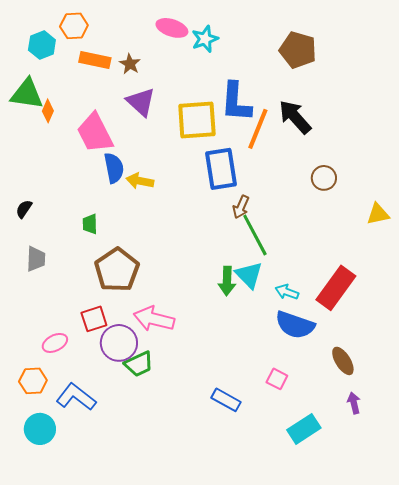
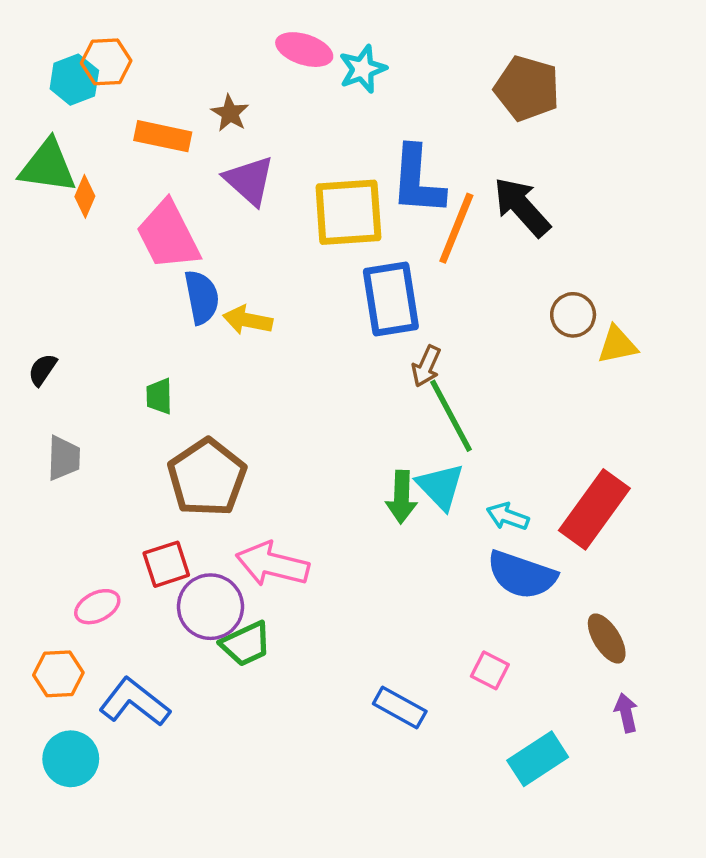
orange hexagon: (74, 26) -> (106, 62), moved
orange rectangle: (95, 60) -> (163, 136), moved
yellow triangle: (378, 214) -> (617, 345), moved

